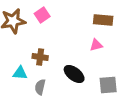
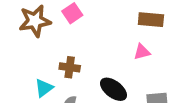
cyan triangle: (20, 73) -> (44, 88), turned -42

